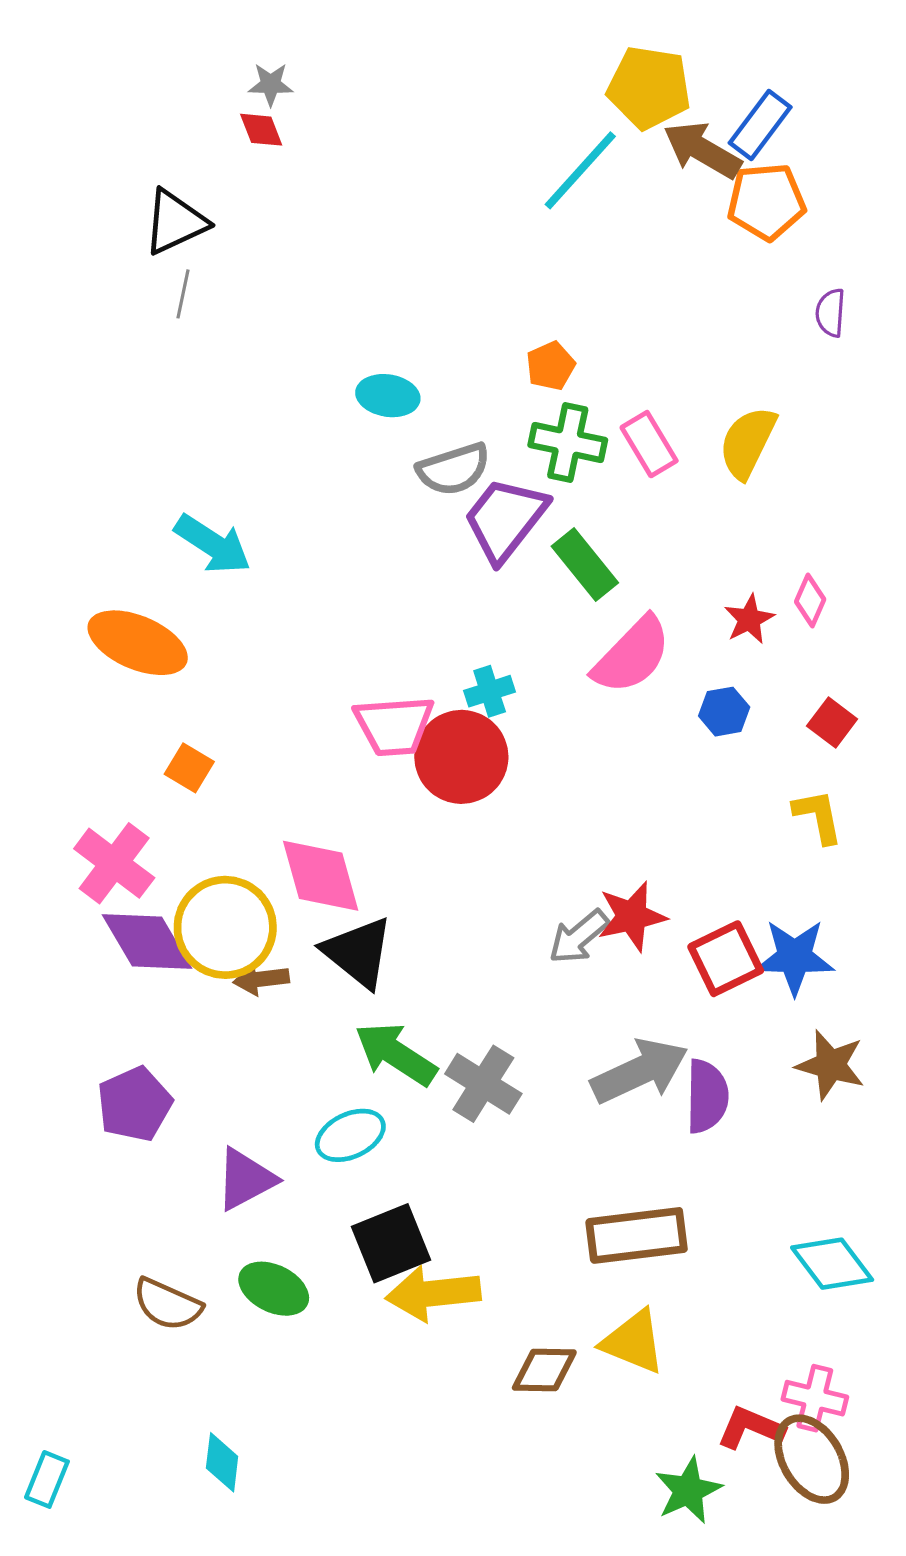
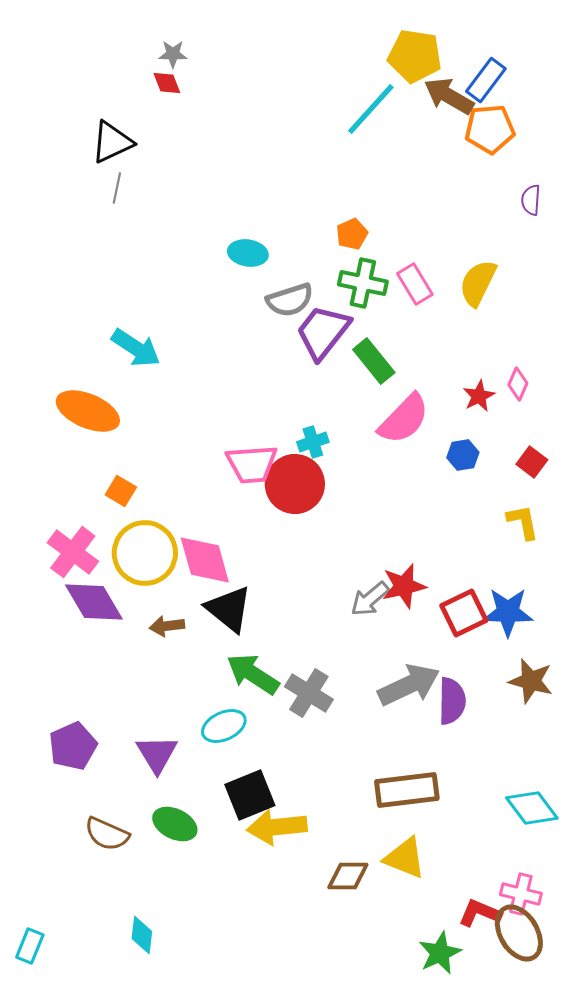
yellow circle: (225, 927) -> (145, 553), moved
purple pentagon: (135, 1104) -> (73, 746), moved
purple triangle: (246, 1179) -> (157, 754), turned -33

